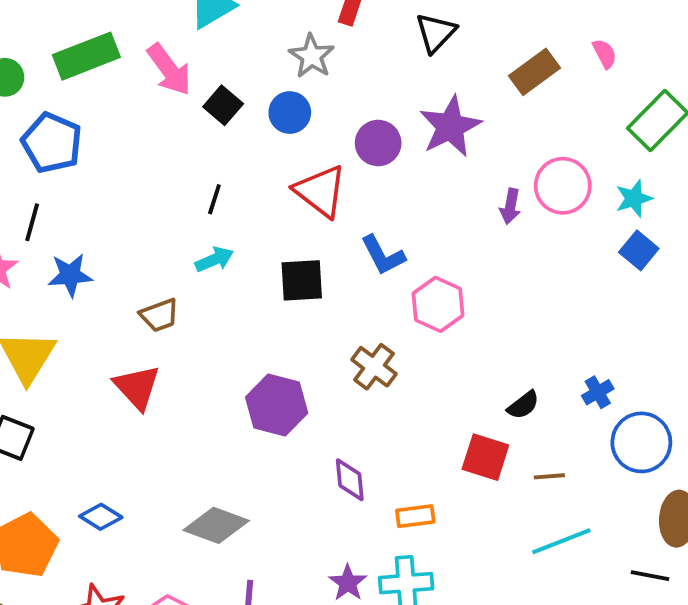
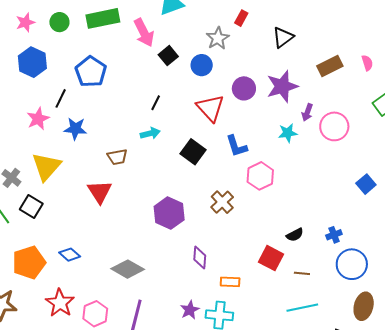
blue pentagon: (52, 143) -> (91, 72), moved
cyan star: (634, 198) -> (288, 133), moved
purple arrow: (510, 206) -> (307, 112), moved
blue square: (639, 250) -> (366, 184), moved
black square: (302, 280) -> (193, 152), turned 30

